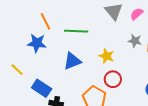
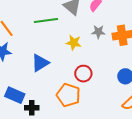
green line: (76, 31) -> (46, 20), moved
yellow star: (106, 56) -> (74, 43), moved

